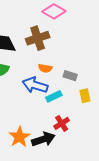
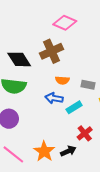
blue arrow: (35, 85) -> (54, 98), size x0.7
black arrow: (43, 139) -> (68, 151), size x0.7

